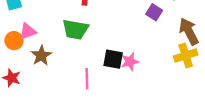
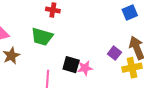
purple square: (154, 12) -> (114, 53), moved

